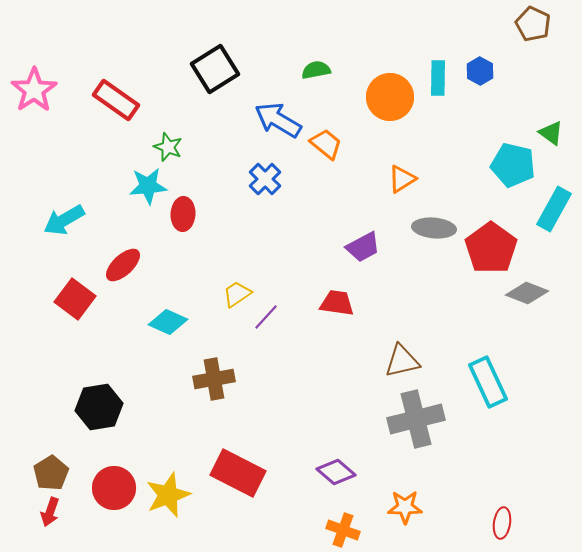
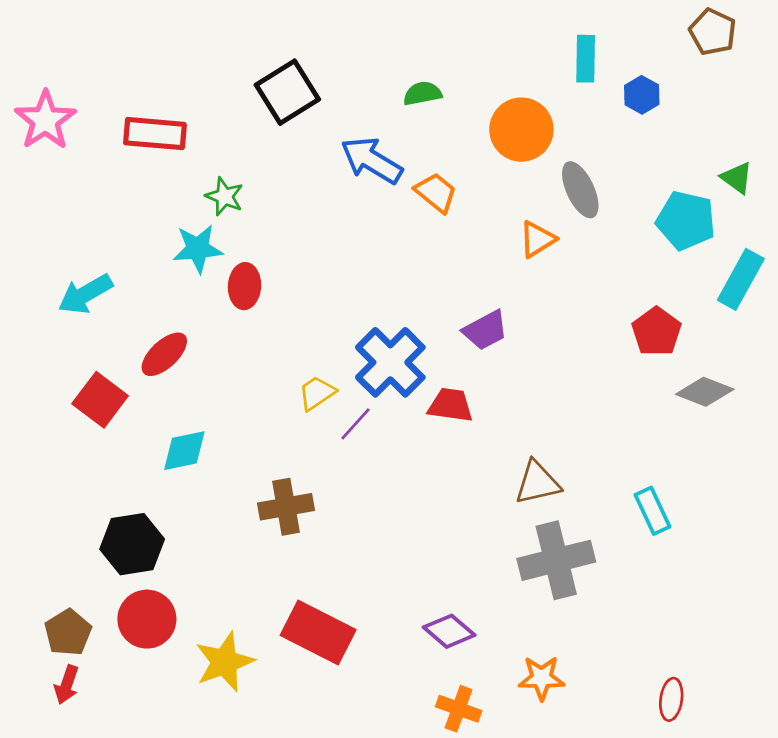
cyan rectangle: (438, 78) -> (586, 59), moved
red rectangle: (116, 100) -> (155, 134), turned -30
blue cross: (265, 179) -> (390, 362), moved, size x1.6
gray ellipse: (434, 228) -> (580, 190), moved, turned 60
red pentagon: (491, 248) -> (656, 332), size x0.7
cyan diamond: (168, 322) -> (184, 451), moved, turned -36
cyan rectangle: (488, 382) -> (652, 511), size x0.7
red circle: (114, 488) -> (147, 619), moved

